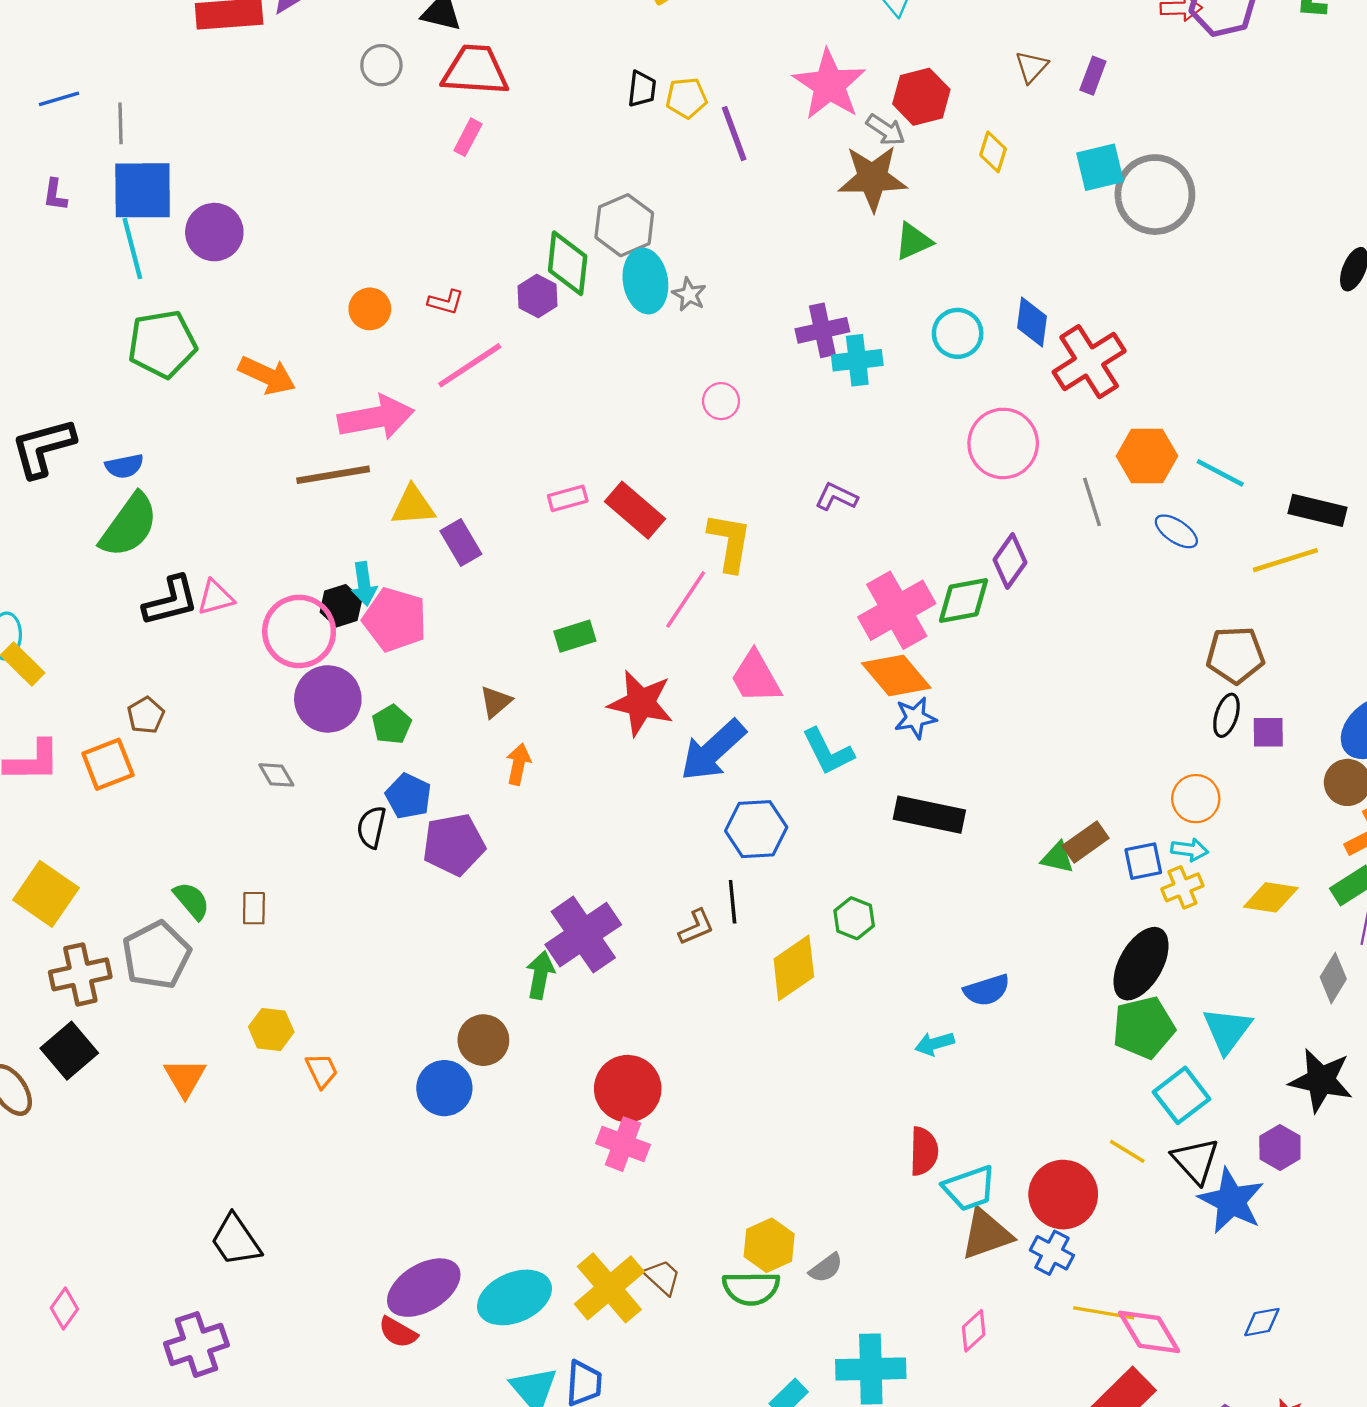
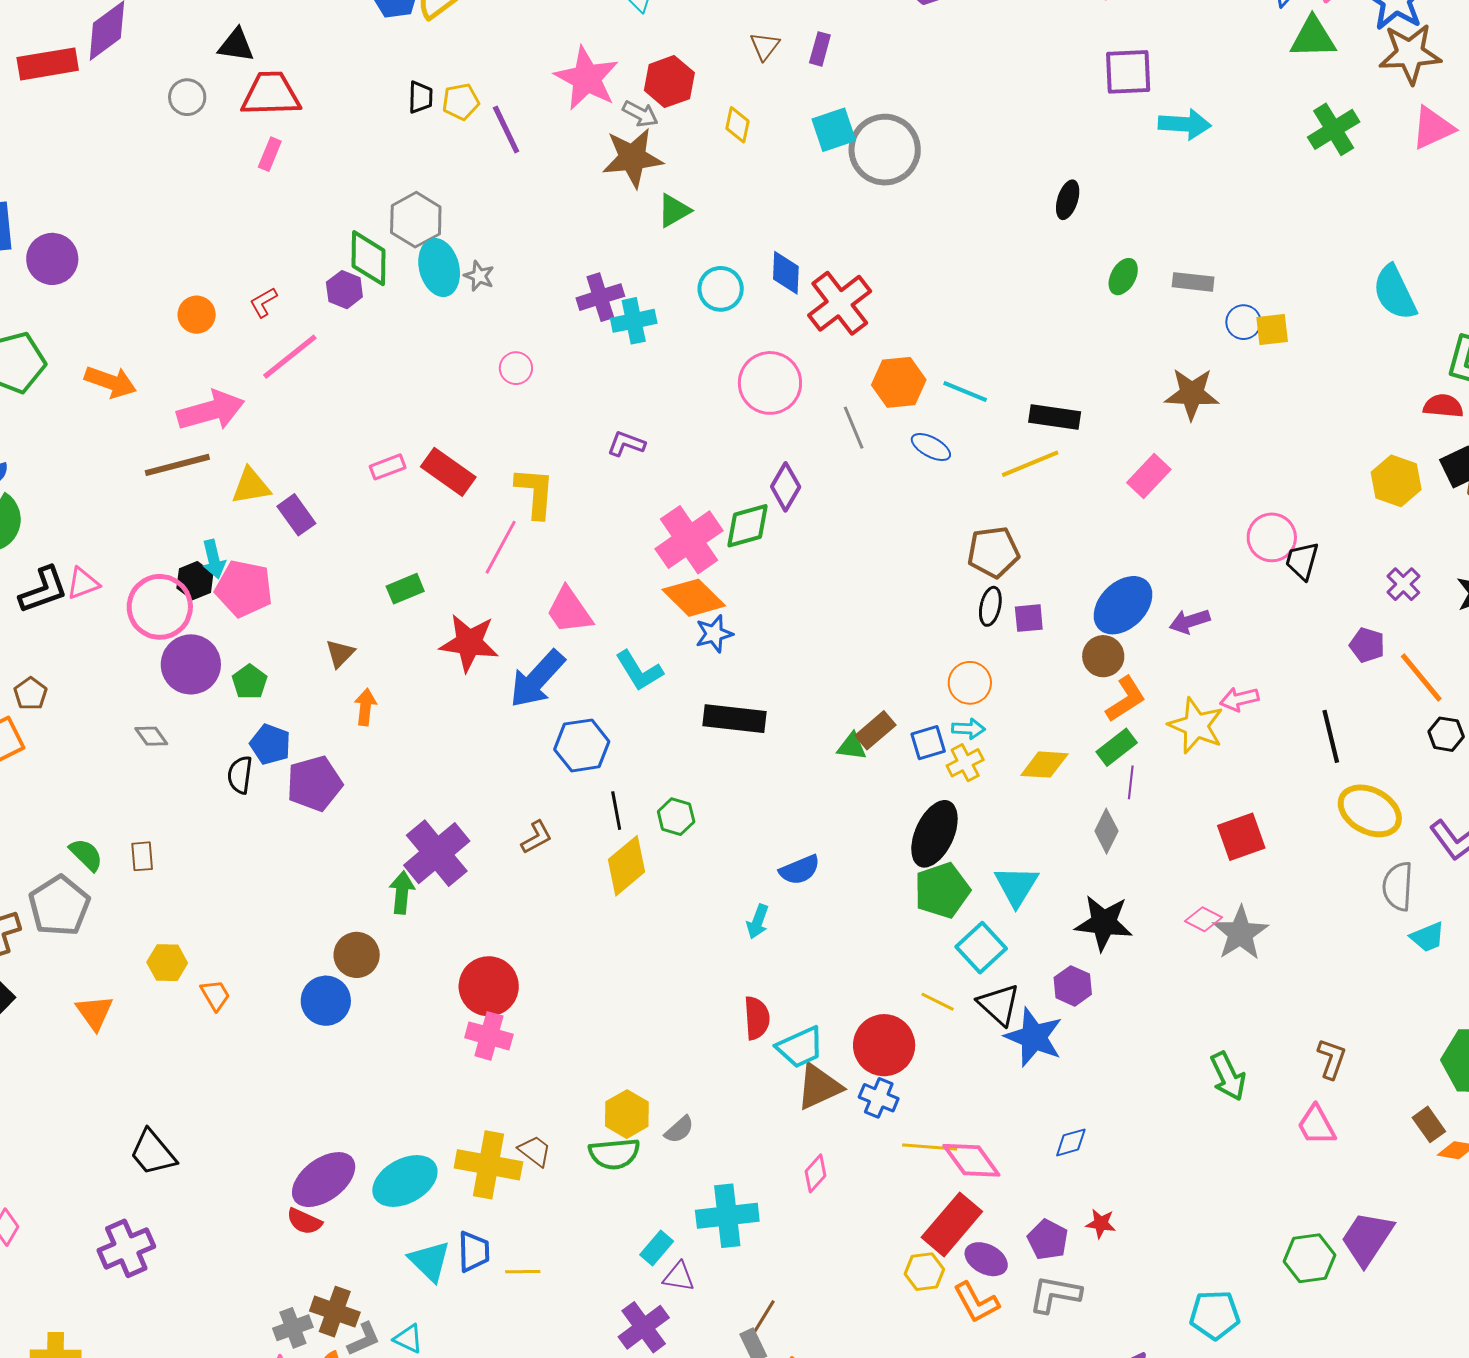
red L-shape: (446, 302) -> (263, 302), turned 140
black line: (733, 902) -> (616, 811), moved
cyan arrow: (935, 1044) -> (758, 922), turned -48
yellow cross: (609, 1288) -> (488, 1165), turned -34

